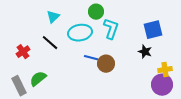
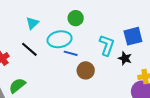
cyan L-shape: (111, 29) -> (107, 45), moved
blue line: (91, 58) -> (71, 53), moved

